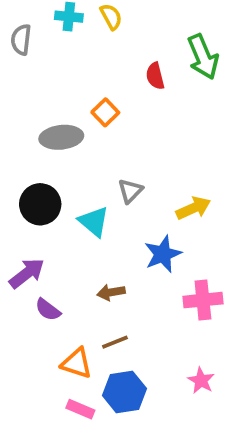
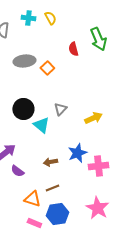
gray ellipse: (61, 137) -> (24, 61), moved
black circle: (40, 204) -> (23, 109), moved
blue star: (163, 254) -> (77, 153), moved
pink star: (201, 380) -> (97, 208), size x1.6

